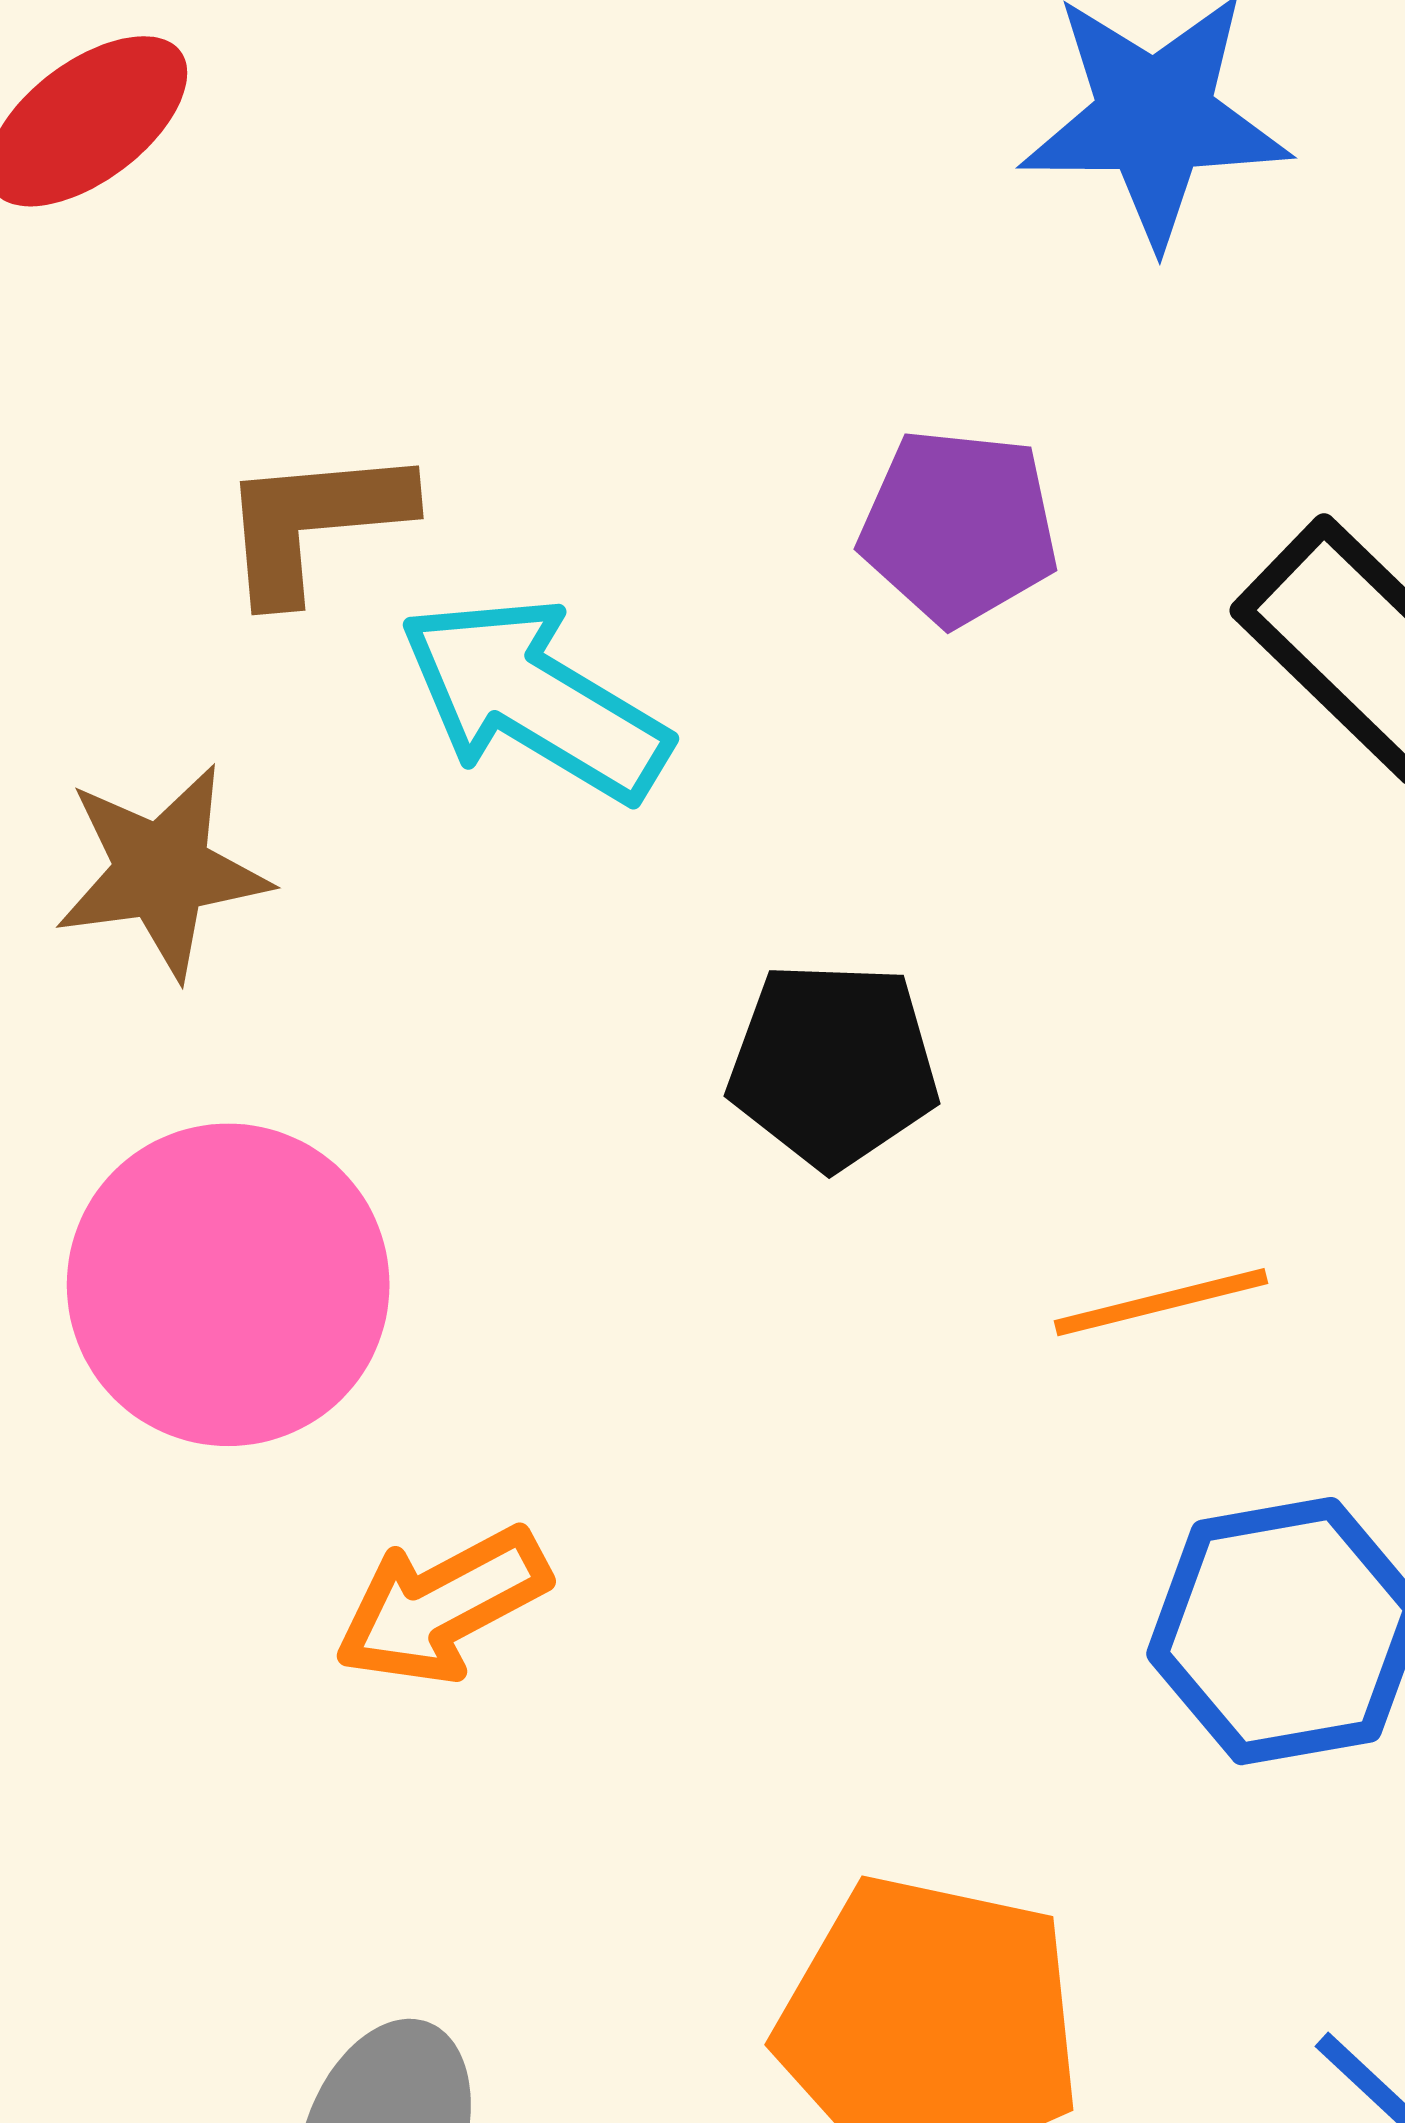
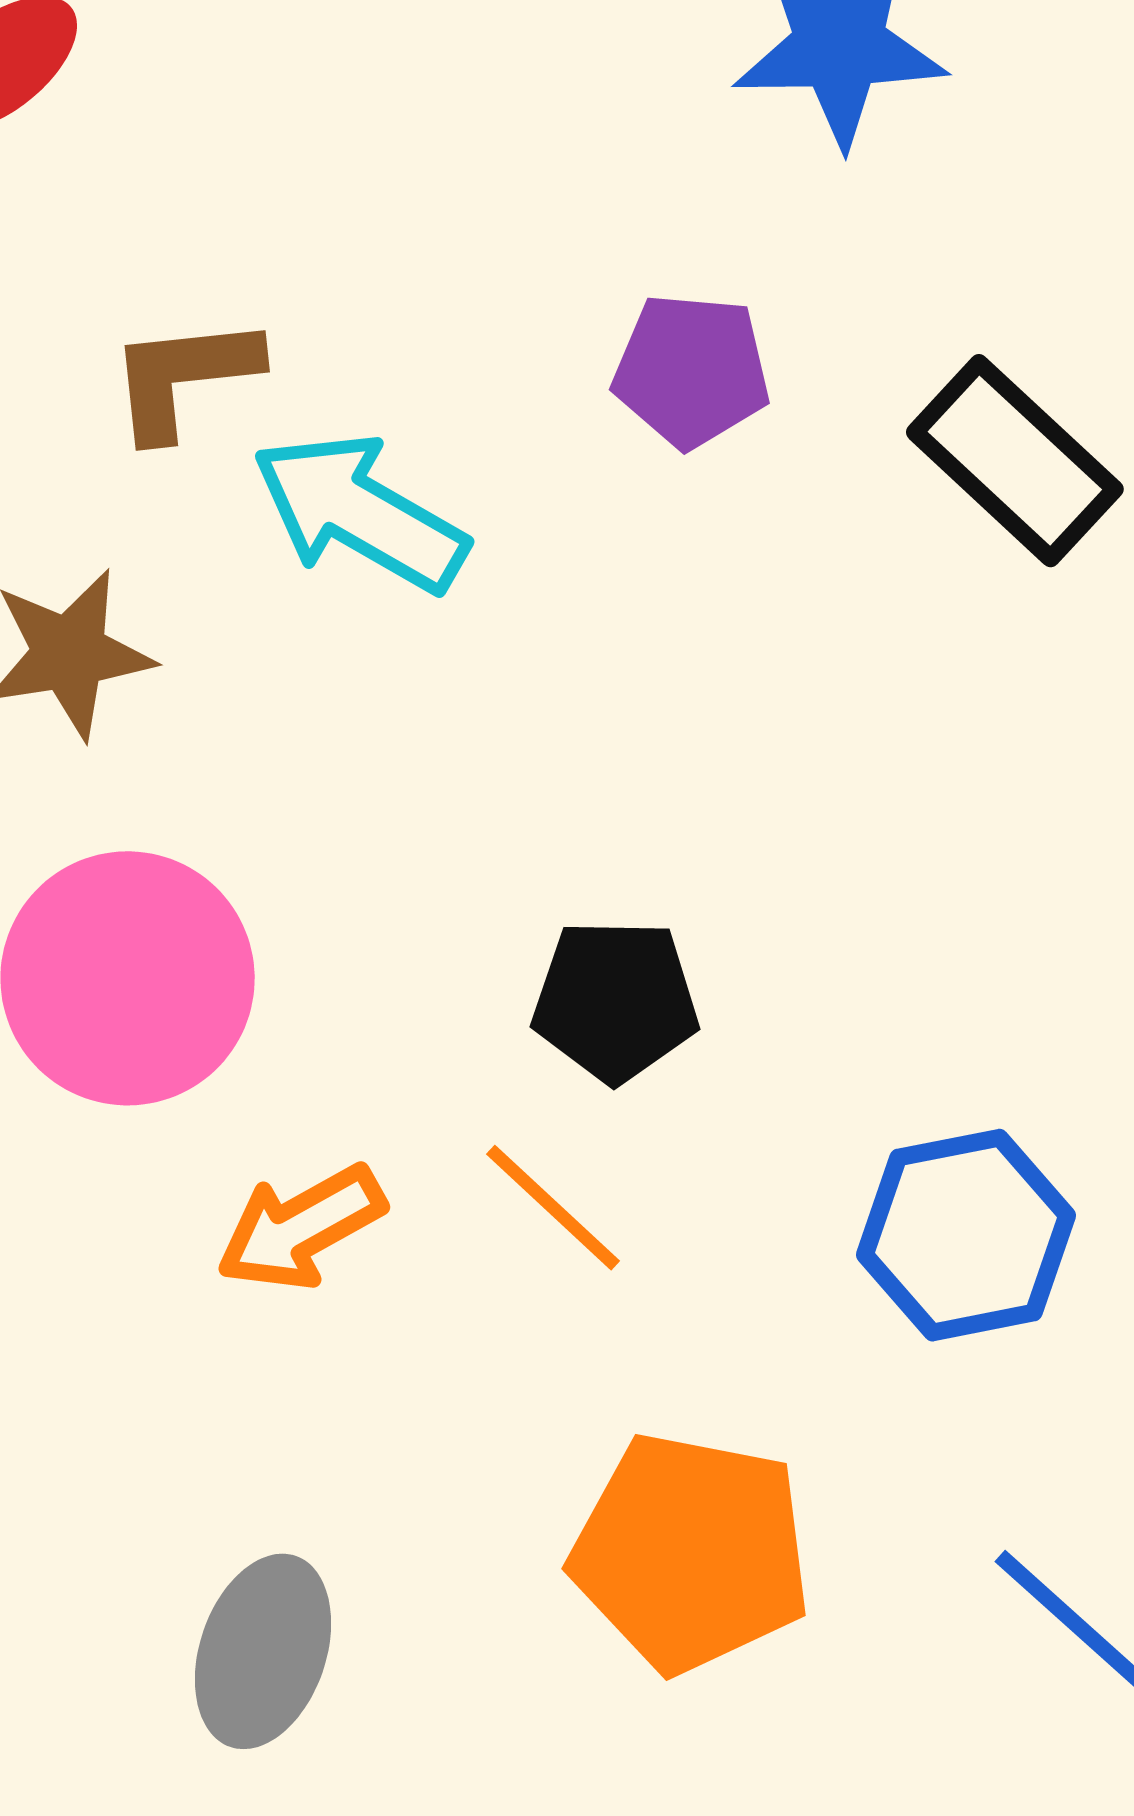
black pentagon: (833, 1065) -> (615, 1001), moved
orange line: (1161, 1302) -> (553, 1208), moved, turned 58

